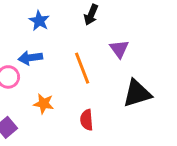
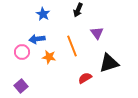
orange star: (44, 104) -> (49, 57), moved
red semicircle: (87, 120) -> (85, 78), moved, turned 64

